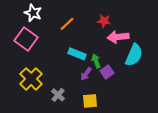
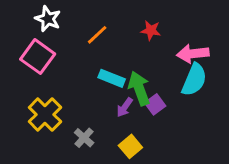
pink arrow: (118, 37) -> (193, 54), moved
green arrow: (96, 61) -> (139, 88), size x1.6
yellow square: (90, 101) -> (130, 146), turned -35

